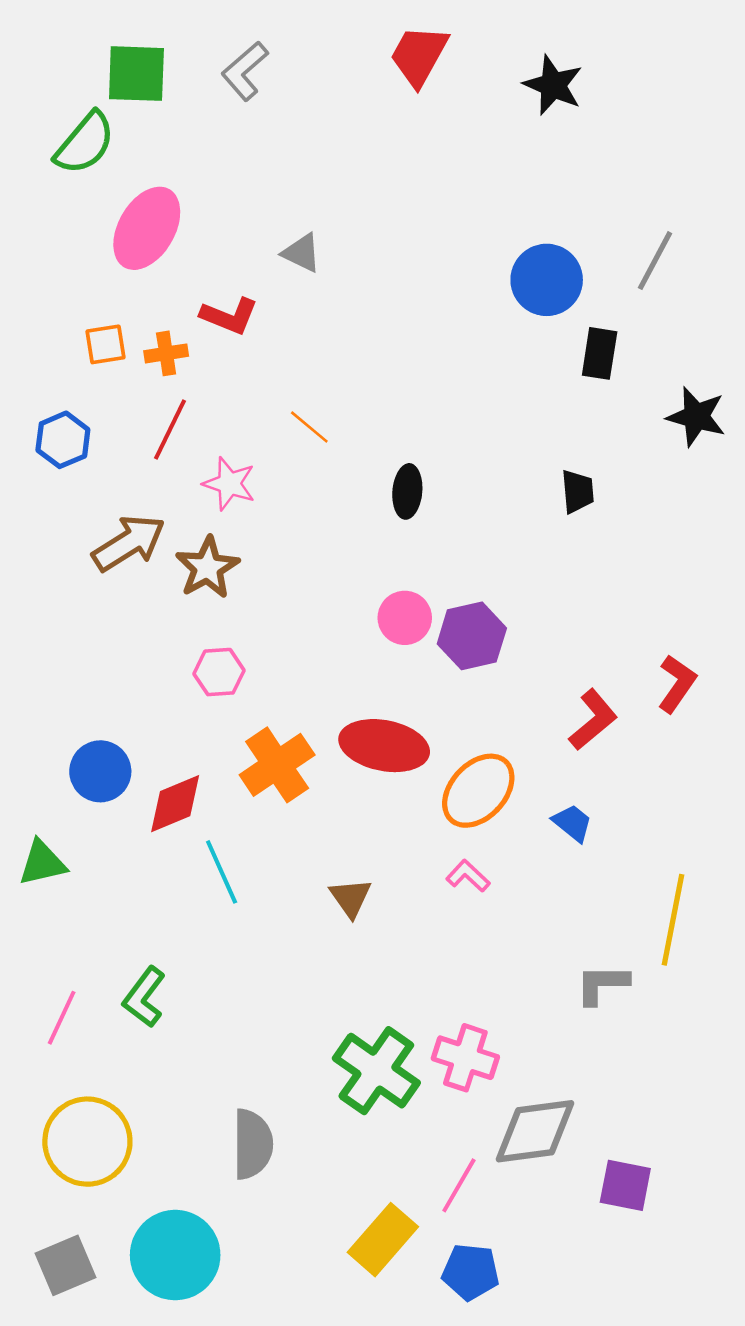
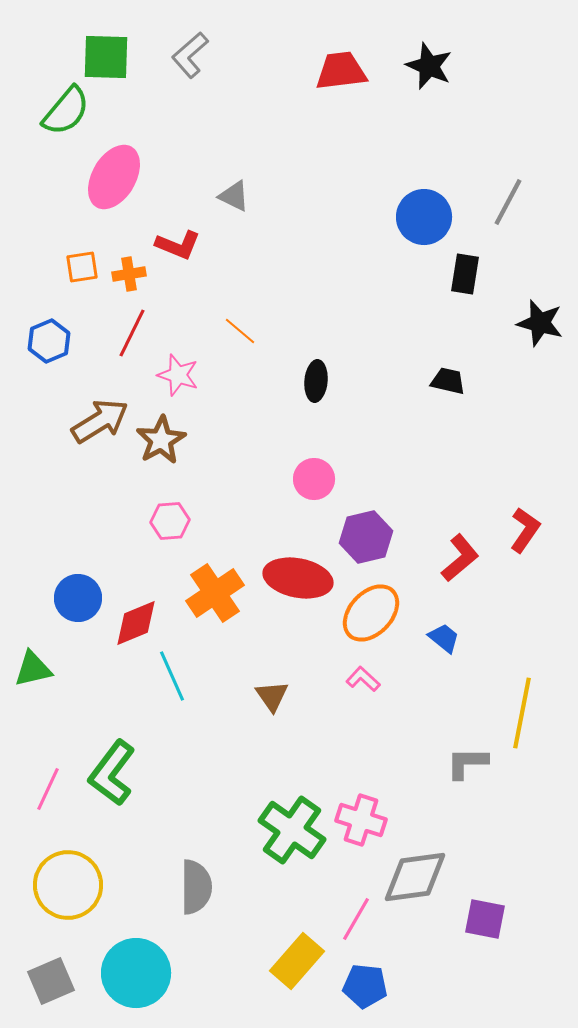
red trapezoid: (419, 55) -> (341, 71), moved, turned 54
black trapezoid: (578, 491) -> (448, 381), turned -72
purple hexagon: (472, 636) -> (366, 537), moved
green L-shape: (144, 997) -> (112, 773), size x1.4

